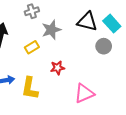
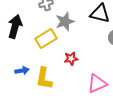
yellow rectangle: (32, 47) -> (46, 39), size x1.5

